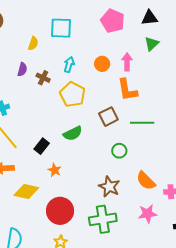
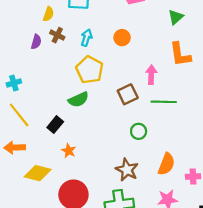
pink arrow: (127, 62) -> (151, 75), moved
brown cross: (43, 78) -> (57, 35), moved
orange L-shape: (127, 90) -> (180, 54), moved
green semicircle: (73, 133) -> (78, 99), moved
orange semicircle: (146, 181) -> (166, 164), turned -115

